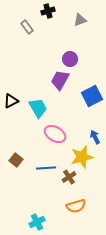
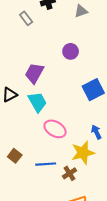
purple trapezoid: (60, 80) -> (34, 73), moved

